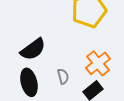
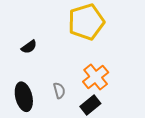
black semicircle: (33, 49) -> (29, 47), moved, size x0.6

